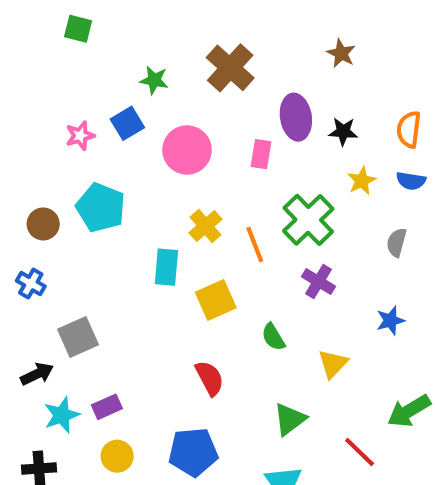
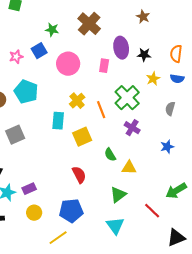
gray square: (78, 337) -> (15, 135), moved
yellow triangle: (333, 364) -> (129, 168), moved, turned 49

